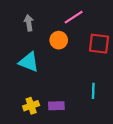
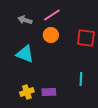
pink line: (74, 17) -> (52, 15), moved
gray arrow: (29, 23) -> (25, 20), turned -64

